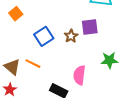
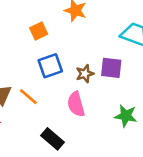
orange square: (16, 14) -> (39, 31), moved
pink semicircle: (79, 75) -> (76, 104), moved, turned -36

